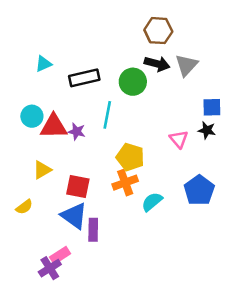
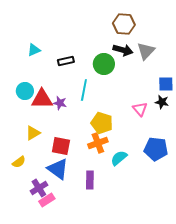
black rectangle: (84, 78) -> (66, 61), size x0.7
blue pentagon: (199, 190) -> (156, 149), turned -30
purple rectangle: (93, 230) -> (90, 180), moved
purple cross: (50, 268) -> (39, 188), moved

